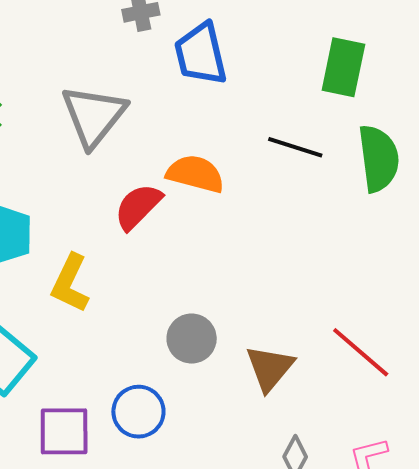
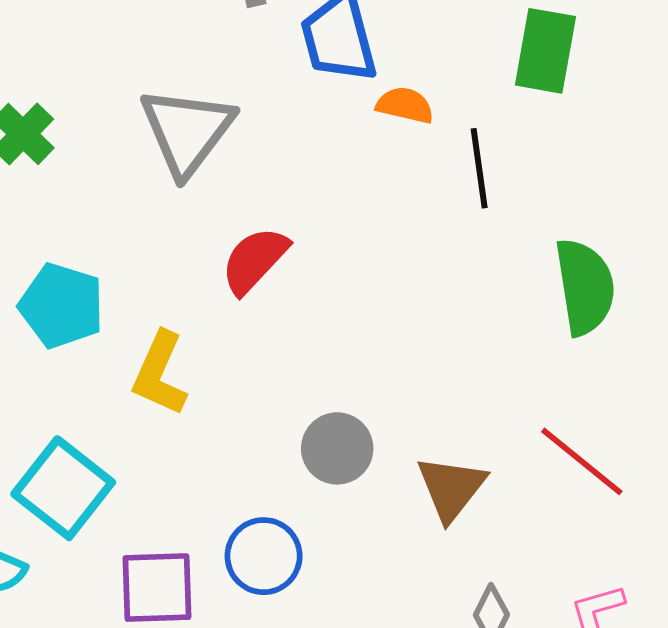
black line: (295, 147) -> (479, 168), turned 66
green semicircle: (379, 158) -> (585, 287), moved
orange semicircle: (195, 174) -> (405, 105), moved, size x0.7

